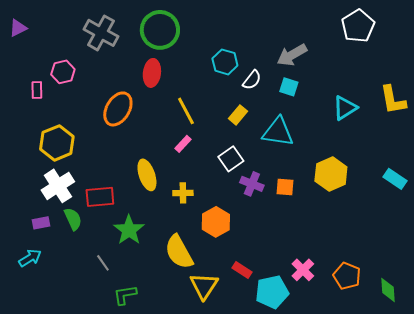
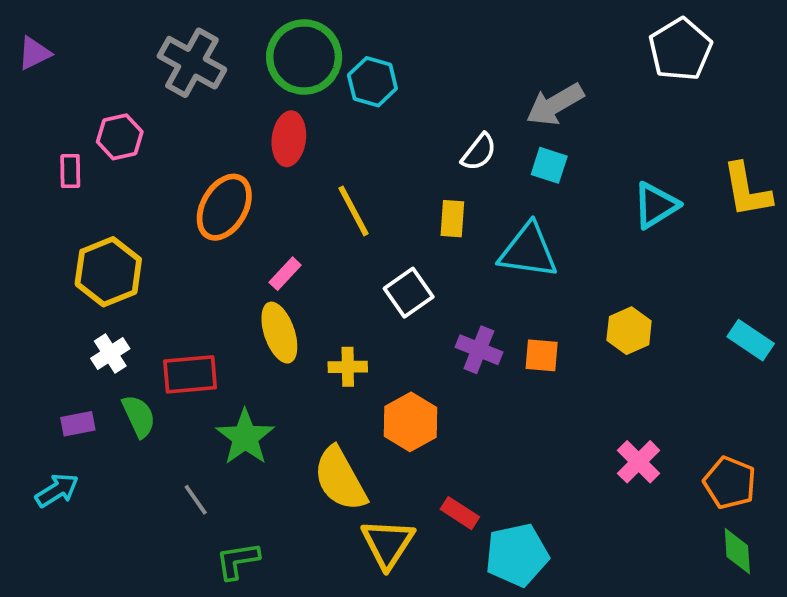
cyan hexagon: (225, 62) -> (372, 82), moved
yellow rectangle: (238, 115) -> (452, 219), turned -36
pink rectangle: (183, 144) -> (285, 274), moved
white square: (231, 159) -> (409, 293), moved
yellow hexagon: (331, 174) -> (629, 331), size x0.7
white cross: (58, 186) -> (110, 353), size x0.6
pink cross: (303, 270) -> (639, 462), moved
orange pentagon: (347, 276) -> (730, 483), moved

